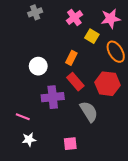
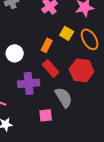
yellow square: (92, 36) -> (67, 33), moved
pink square: (70, 144) -> (46, 115), moved

